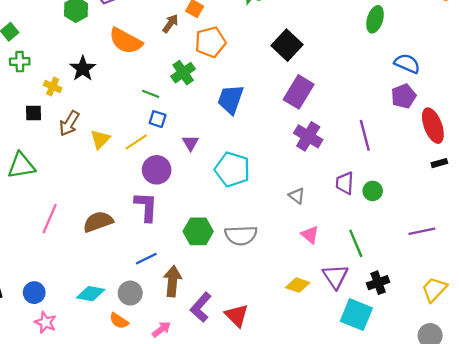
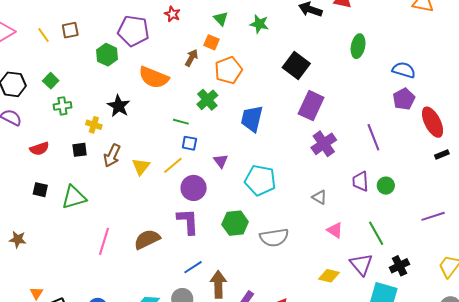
green ellipse: (375, 19) -> (358, 46), moved
purple cross: (308, 136) -> (324, 144), turned 30
green hexagon: (198, 231) -> (235, 223), moved

